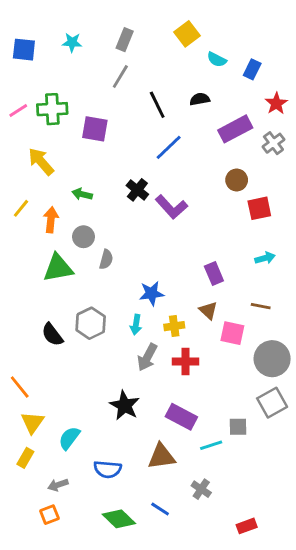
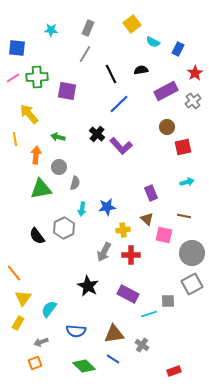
blue square: (24, 50) -> (17, 48), moved
yellow line: (21, 208) -> (15, 139), moved, turned -48
cyan arrow: (136, 325) -> (82, 209), moved
brown triangle: (161, 457) -> (114, 334), moved

